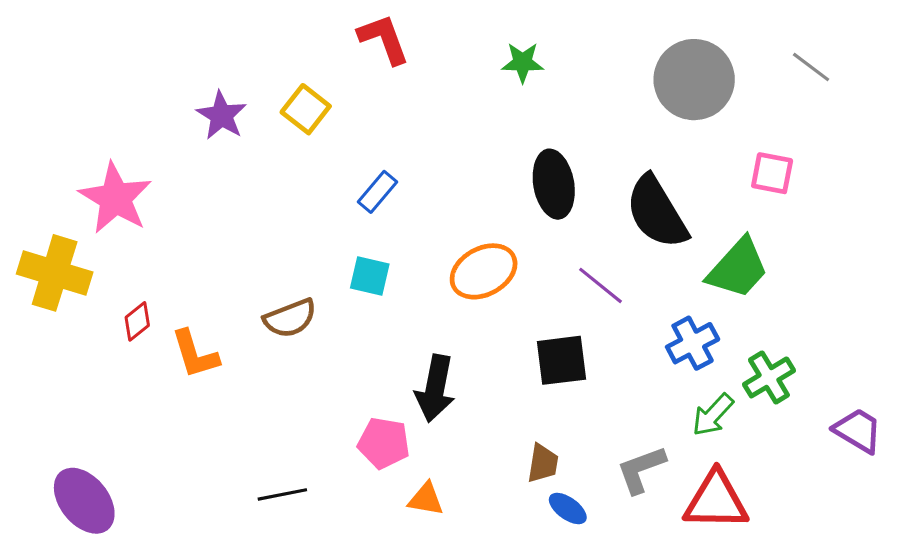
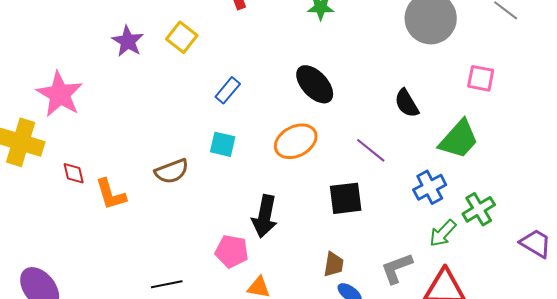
black ellipse: (554, 184) -> (315, 84), moved, turned -33
black semicircle: (657, 212) -> (407, 103), size x0.6
red diamond: (137, 321) -> (74, 173), turned -65

